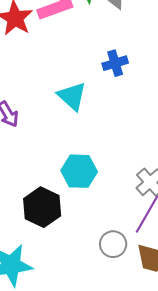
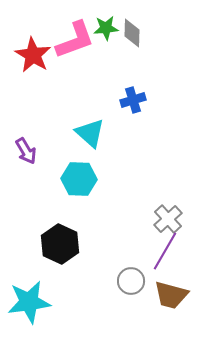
cyan hexagon: (79, 171) -> (79, 179), moved

